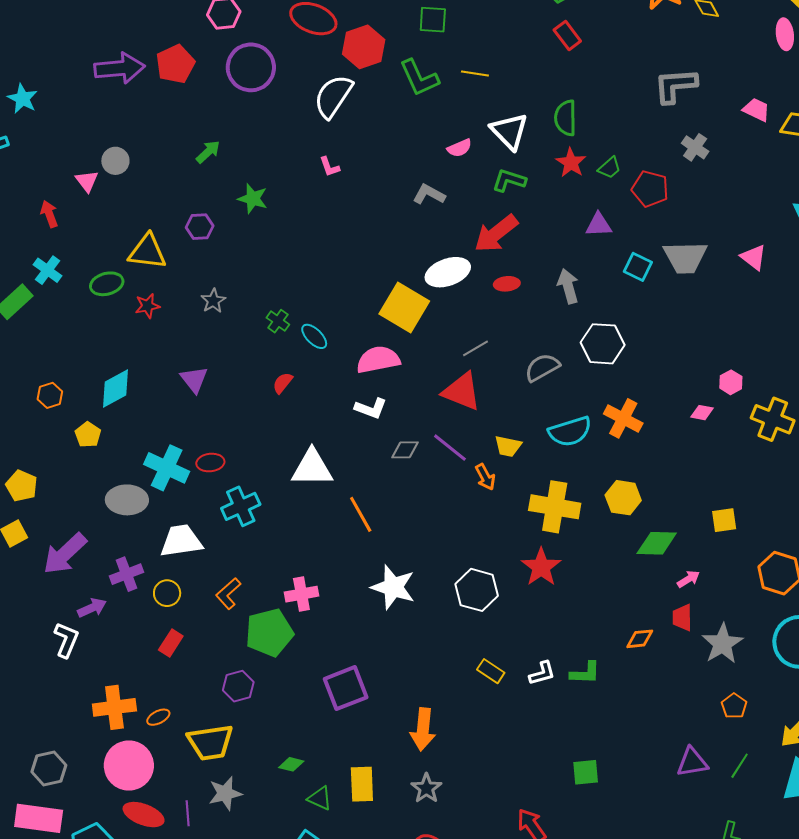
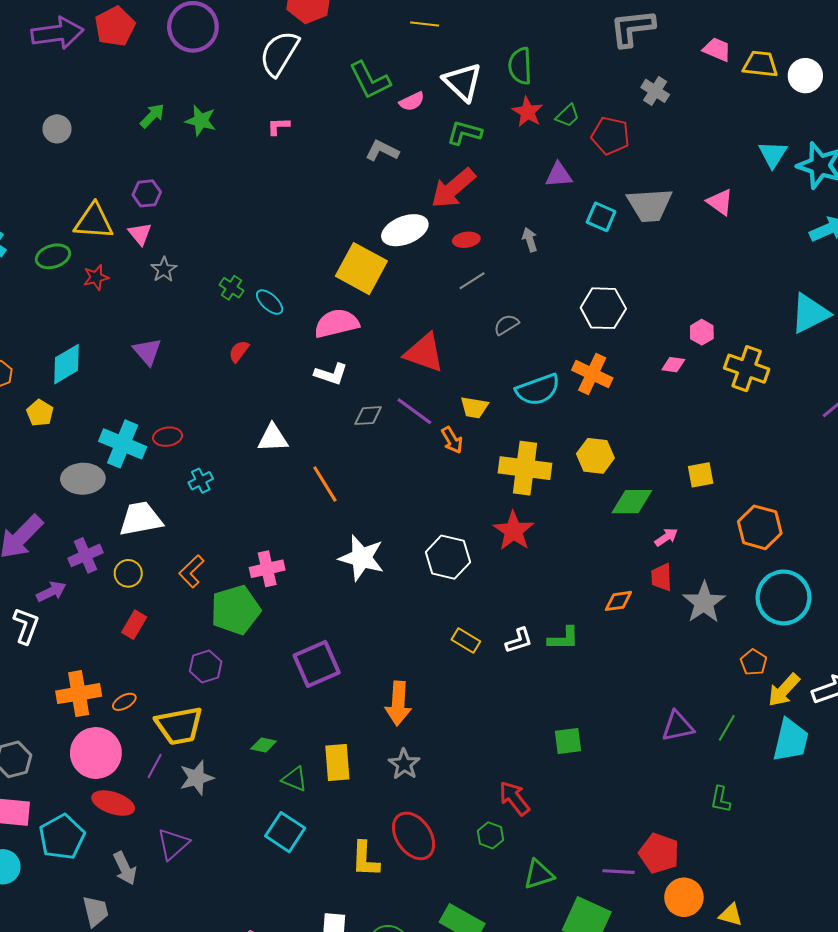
green L-shape: (419, 78) -> (370, 80), moved
pink L-shape: (330, 167) -> (278, 126), turned 110
pink triangle: (87, 181) -> (140, 234), moved
green star: (253, 199) -> (201, 121), moved
gray arrow: (568, 286) -> (530, 240), size x0.7
white hexagon: (603, 344) -> (603, 308), moved
gray line: (476, 348) -> (472, 281), moved
gray semicircle: (542, 367) -> (506, 325), size x0.7
white triangle: (312, 468) -> (273, 438), size x0.7
cyan cross: (241, 506) -> (201, 481), size x0.6
orange pentagon: (734, 706) -> (754, 662), moved
purple line: (188, 813) -> (155, 766), moved, turned 35

